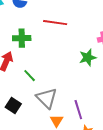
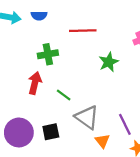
green star: (88, 57) -> (109, 62), moved
black square: (13, 106) -> (51, 132), turned -35

